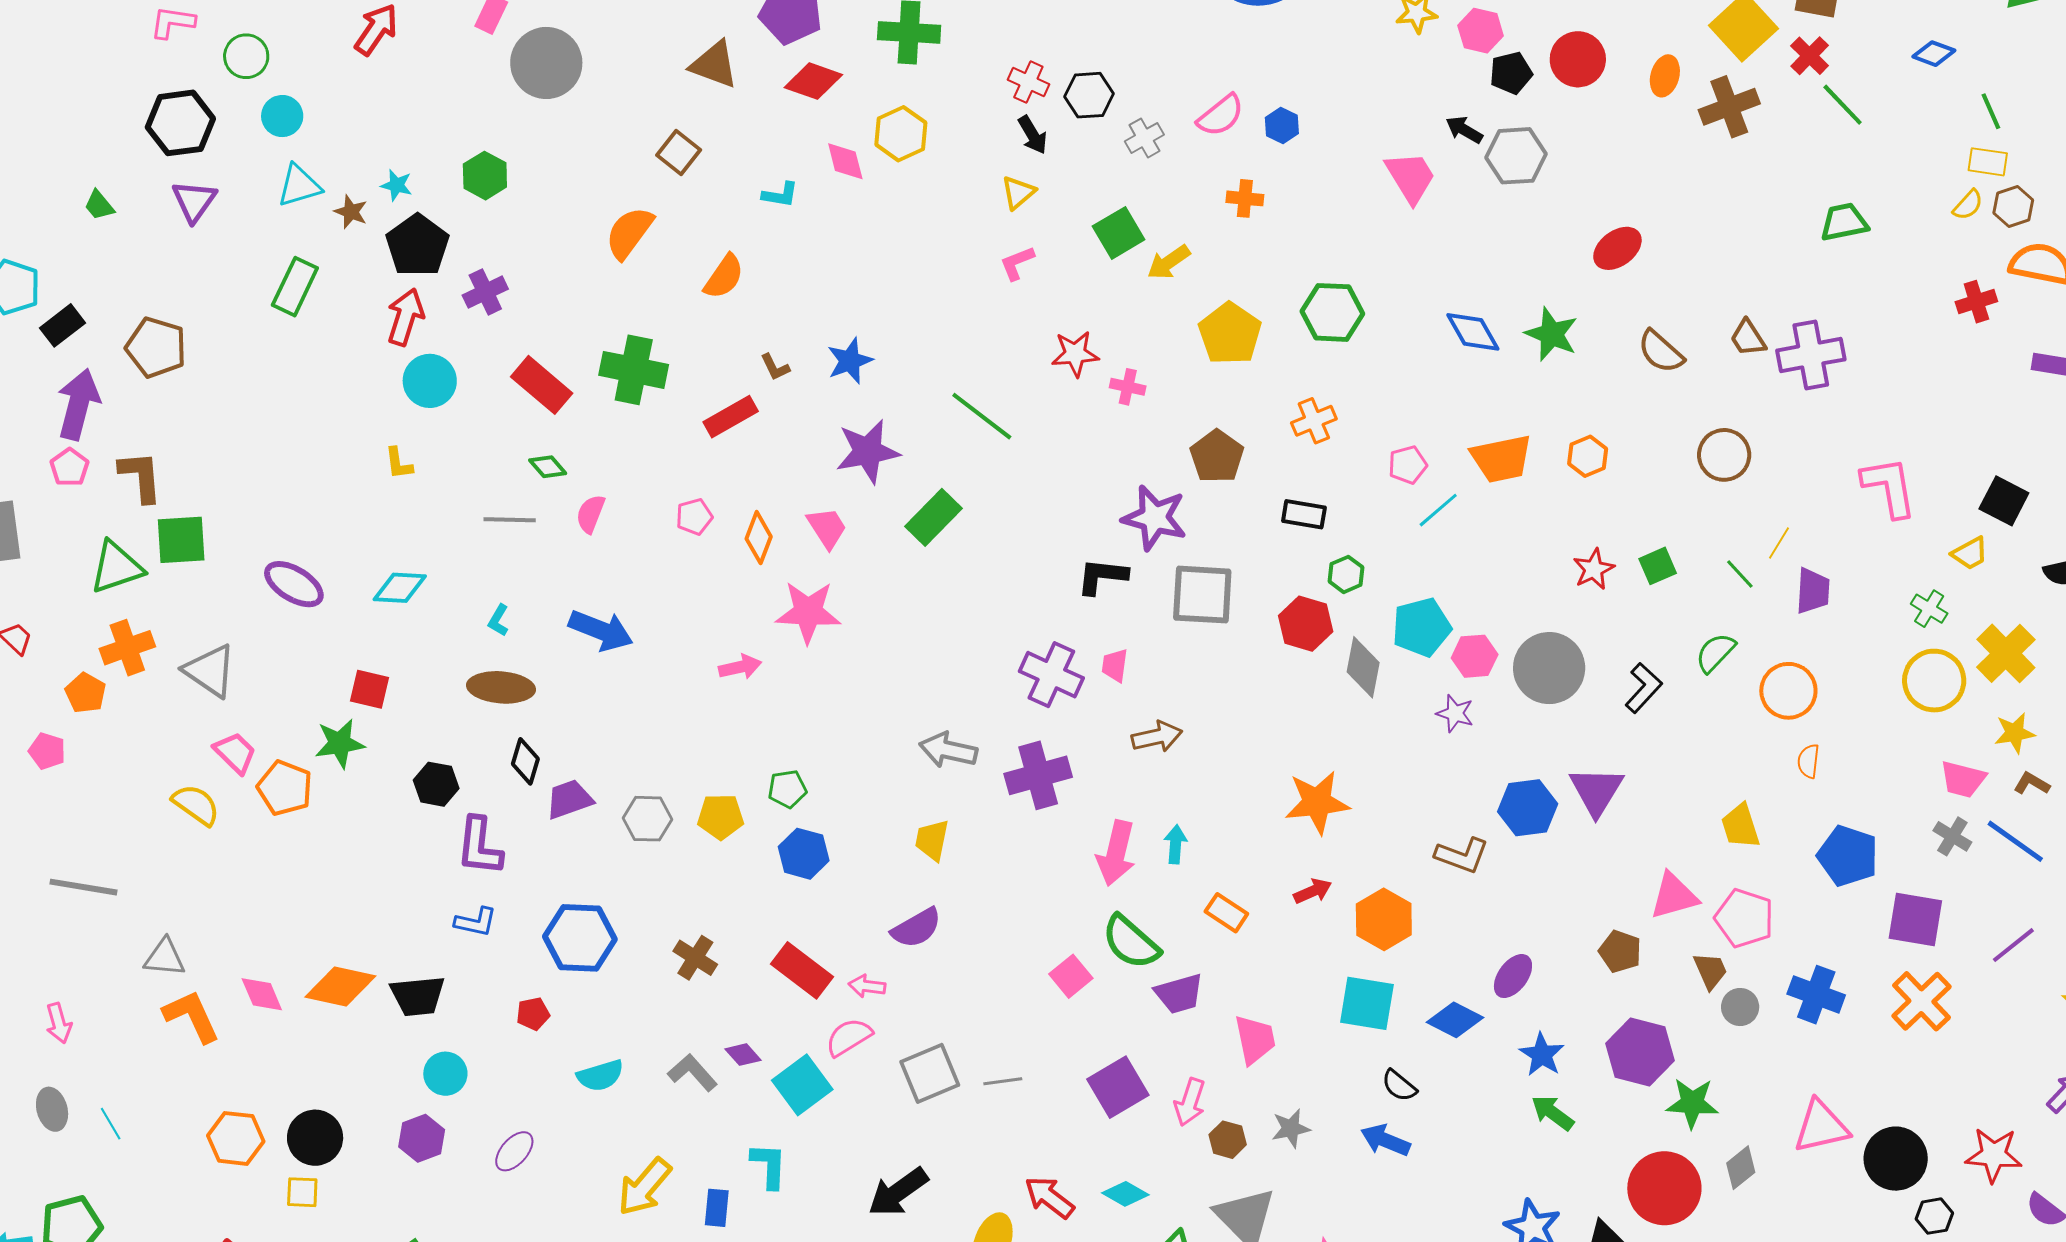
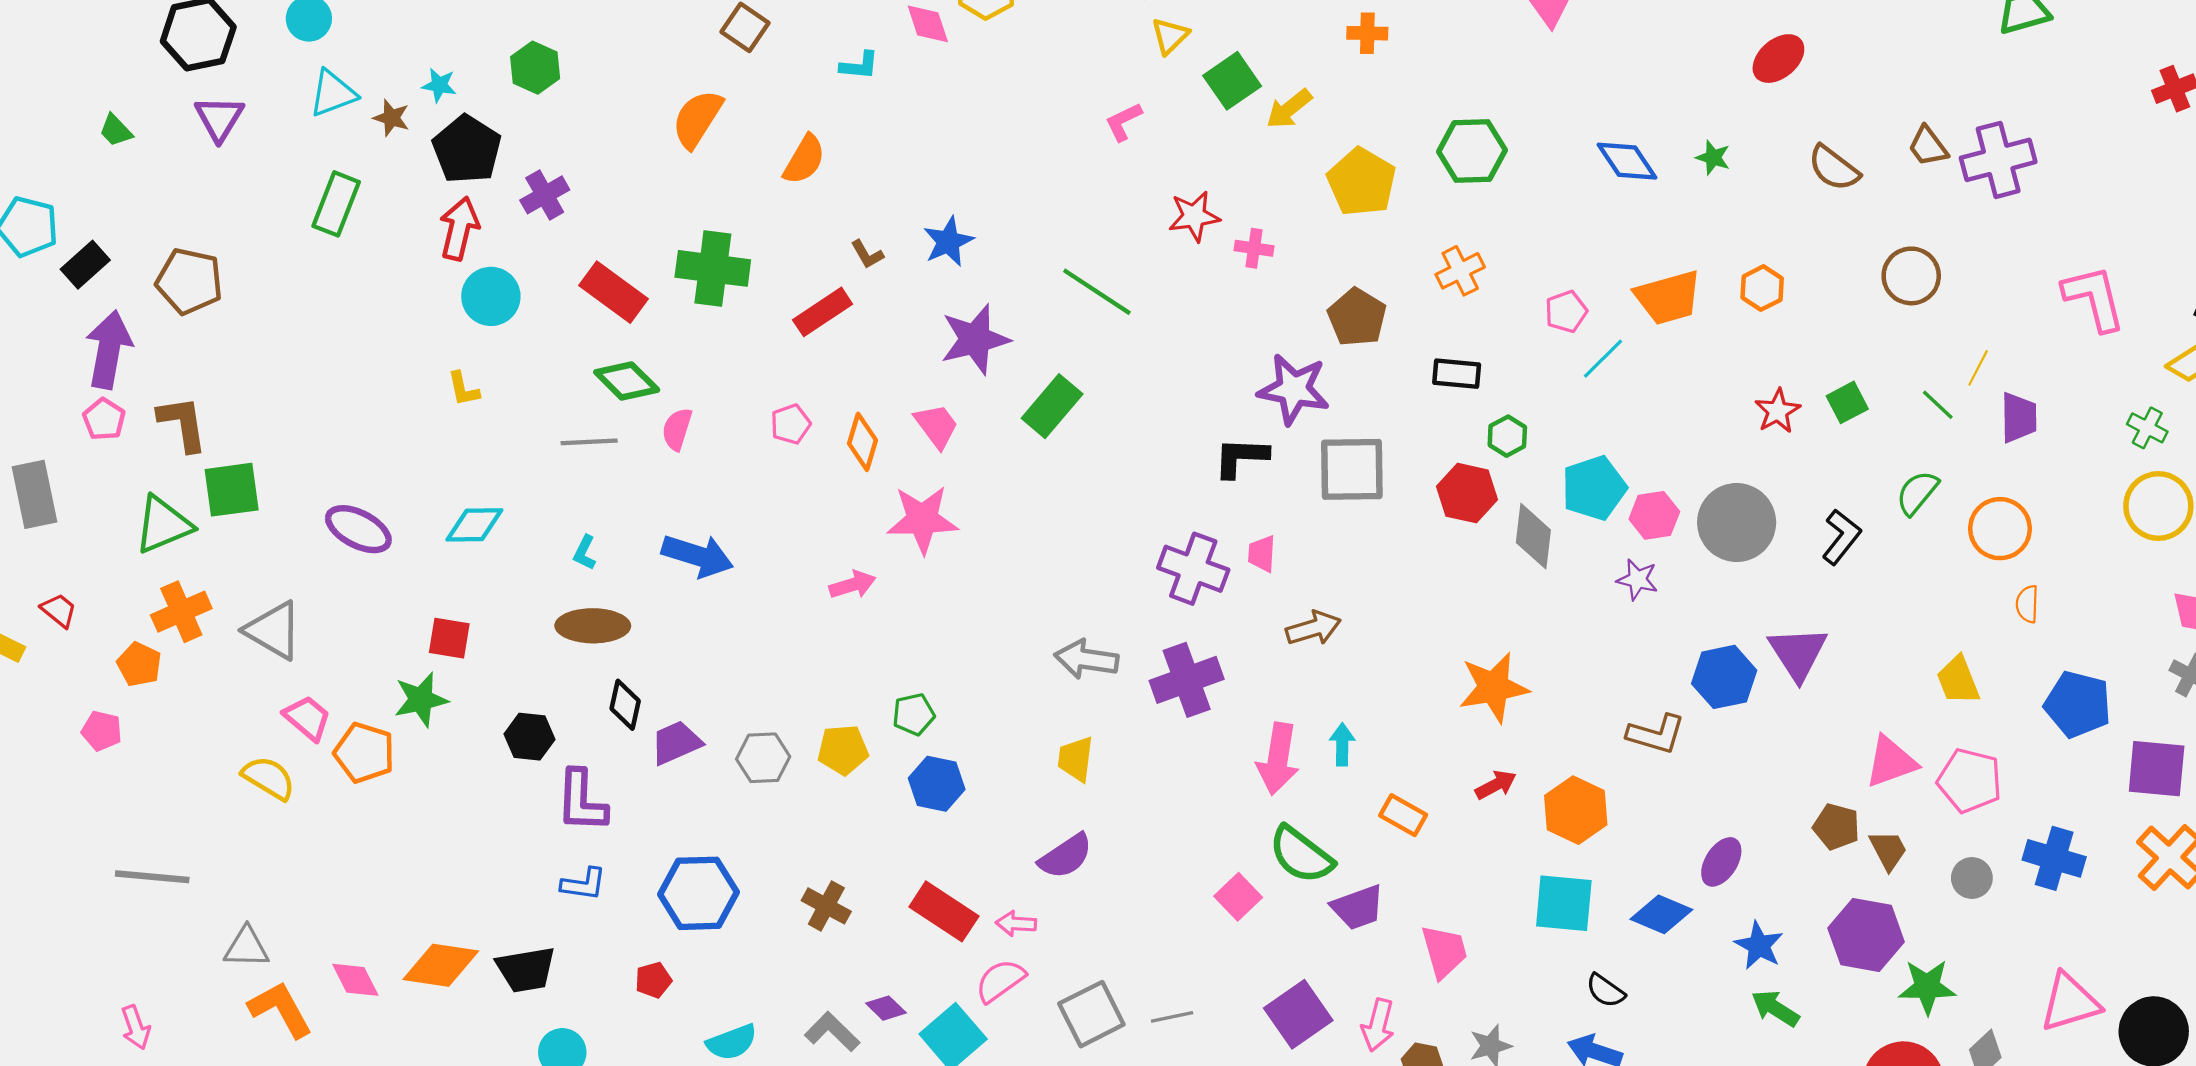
yellow triangle: (1018, 193) -> (1170, 36), moved
green star: (1552, 334) -> (1713, 158), size x0.6
green diamond: (548, 467) -> (627, 381), size x1.5
brown trapezoid: (1710, 971) -> (1888, 850), moved

